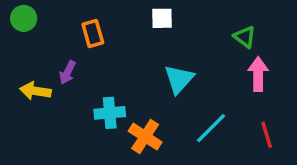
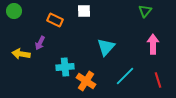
white square: (162, 18) -> (84, 11), moved
orange rectangle: (93, 34) -> (55, 20), turned -49
green triangle: (245, 37) -> (145, 11), moved, turned 32

